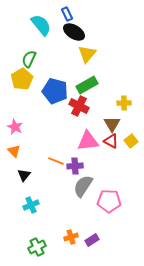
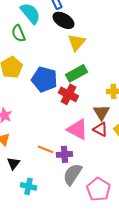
green semicircle: (29, 59) -> (18, 33), moved, turned -48
pink triangle: (88, 141) -> (77, 129), turned 35
pink pentagon: (109, 201) -> (98, 189), turned 30
cyan cross: (31, 205) -> (28, 186), moved, turned 35

